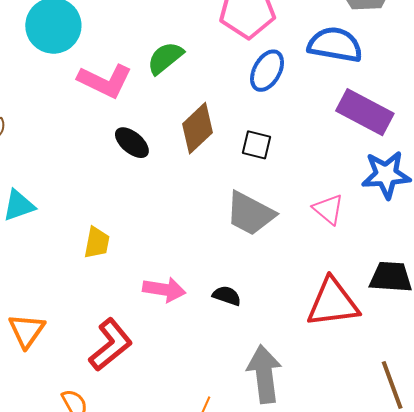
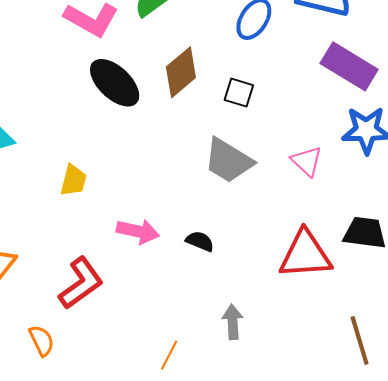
black ellipse: (132, 143) -> (115, 83), size x1.5
gray arrow: (264, 374) -> (233, 322), size x0.6

